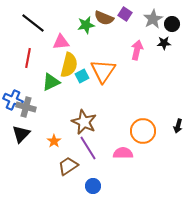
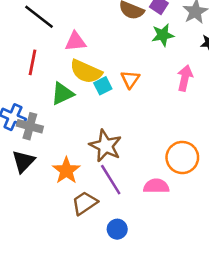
green star: (86, 25) -> (163, 35), moved
pink arrow: (137, 50) -> (185, 78), moved
yellow semicircle: (69, 65) -> (86, 72), turned 100
orange triangle: (103, 71) -> (130, 79), size x0.6
orange star: (54, 141) -> (66, 171), size x1.5

